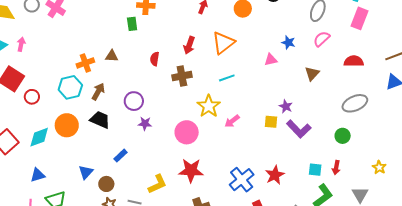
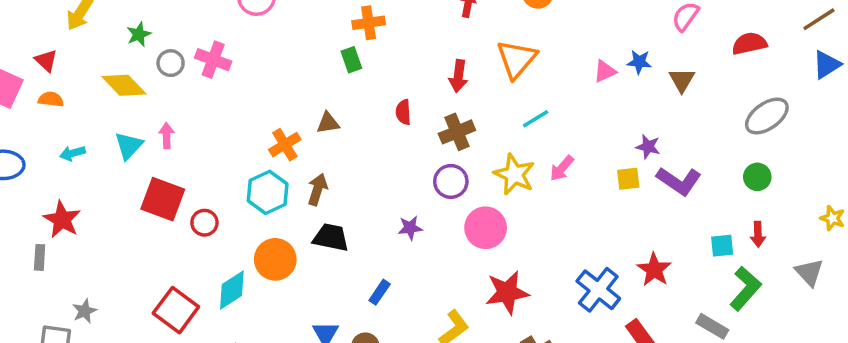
blue star: (288, 42) -> (639, 62), moved
purple circle: (134, 101) -> (451, 181), moved
pink arrow: (232, 121) -> (562, 168), moved

